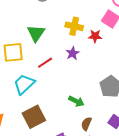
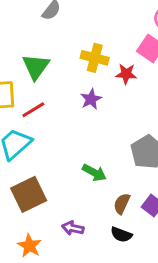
red line: (45, 63) -> (33, 110), moved
brown semicircle: (86, 124) -> (122, 204), moved

